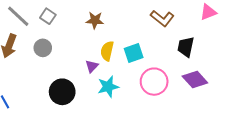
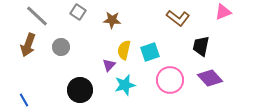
gray square: (48, 16) -> (78, 12), moved

